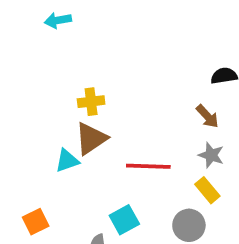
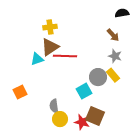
red line: (148, 166) -> (65, 56), moved
cyan square: (124, 220) -> (84, 91), moved
gray circle: (189, 225) -> (98, 77), moved

